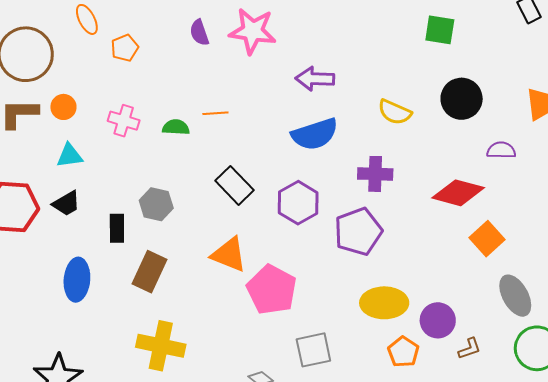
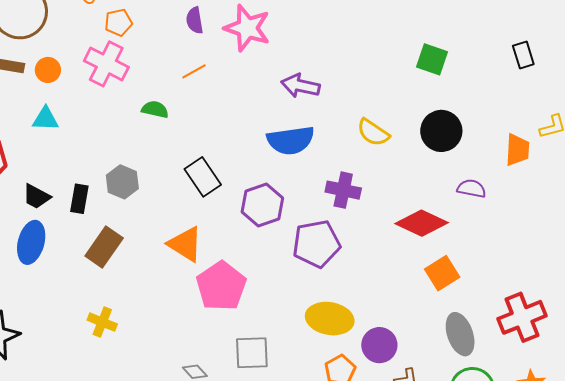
orange line: (215, 113) -> (194, 71), moved, turned -35
pink cross: (124, 121) -> (106, 64), moved, size x1.4
black trapezoid: (66, 203) -> (36, 197), moved, turned 48
yellow cross: (161, 346) -> (102, 322), size x0.6

